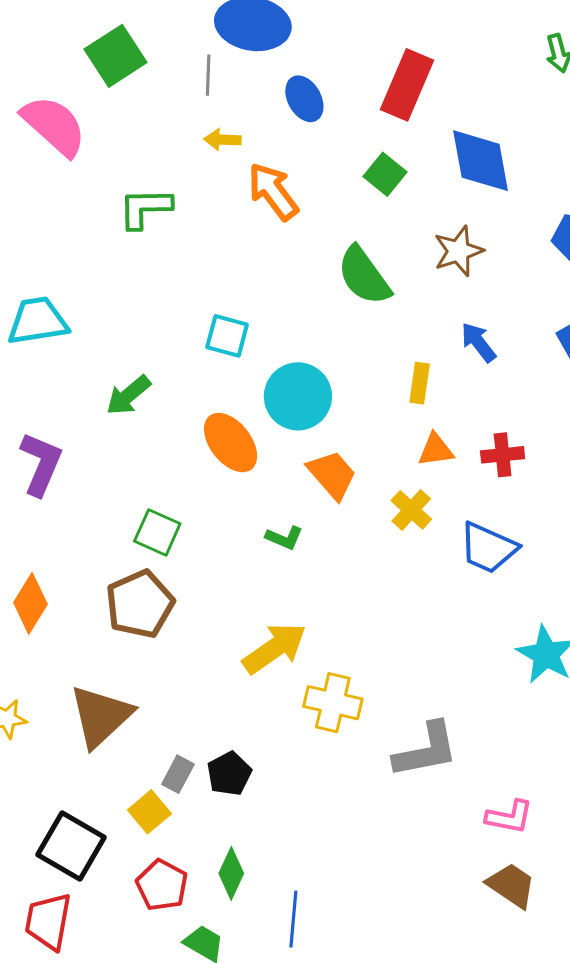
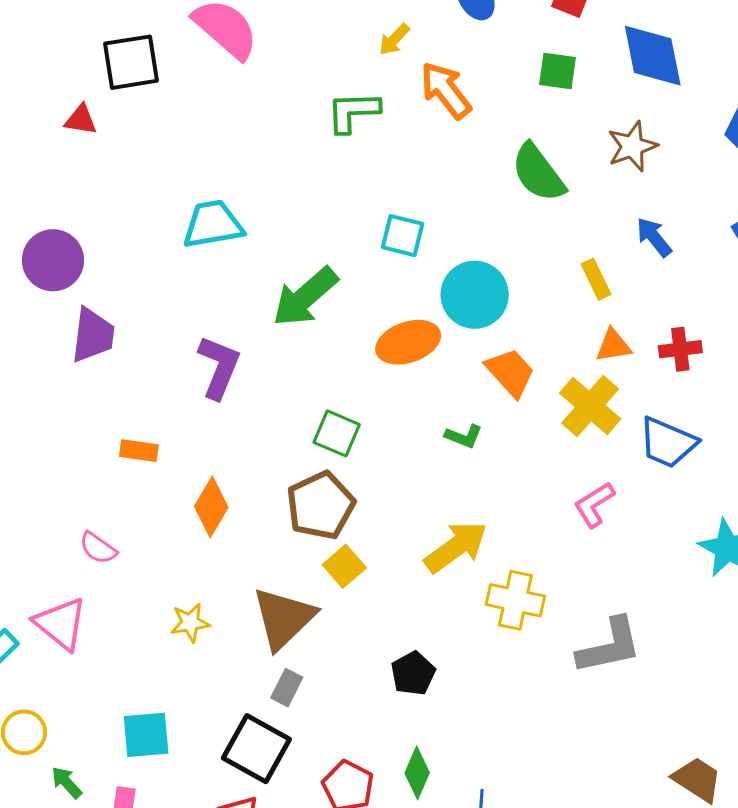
yellow arrow: (222, 140) -> (394, 39), turned -48
green square: (385, 174) -> (557, 71), turned -30
green L-shape: (145, 208) -> (353, 112), moved
yellow rectangle: (420, 383) -> (596, 279), turned -33
green arrow: (128, 395) -> (305, 297), size x1.5
orange ellipse: (231, 443) -> (408, 342), turned -70
yellow cross: (411, 510) -> (590, 406), size x1.5
gray rectangle: (178, 774) -> (287, 688), moved
yellow square: (149, 812) -> (344, 566), moved
pink L-shape: (509, 817) -> (594, 505), moved, turned 138

